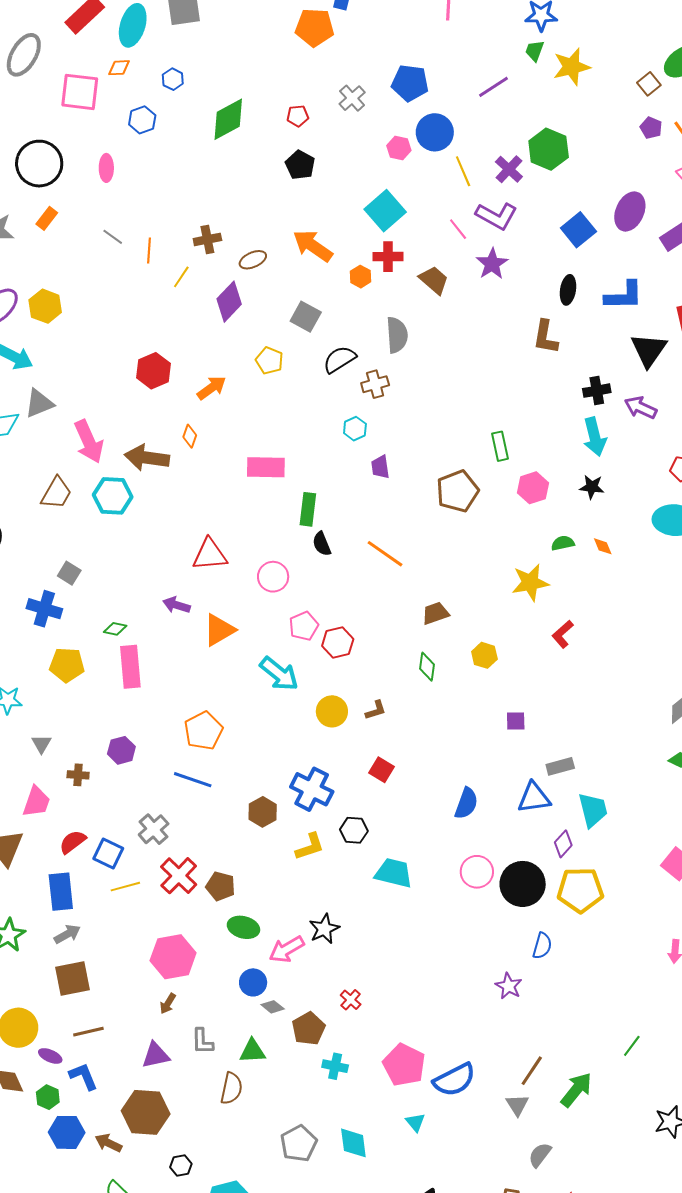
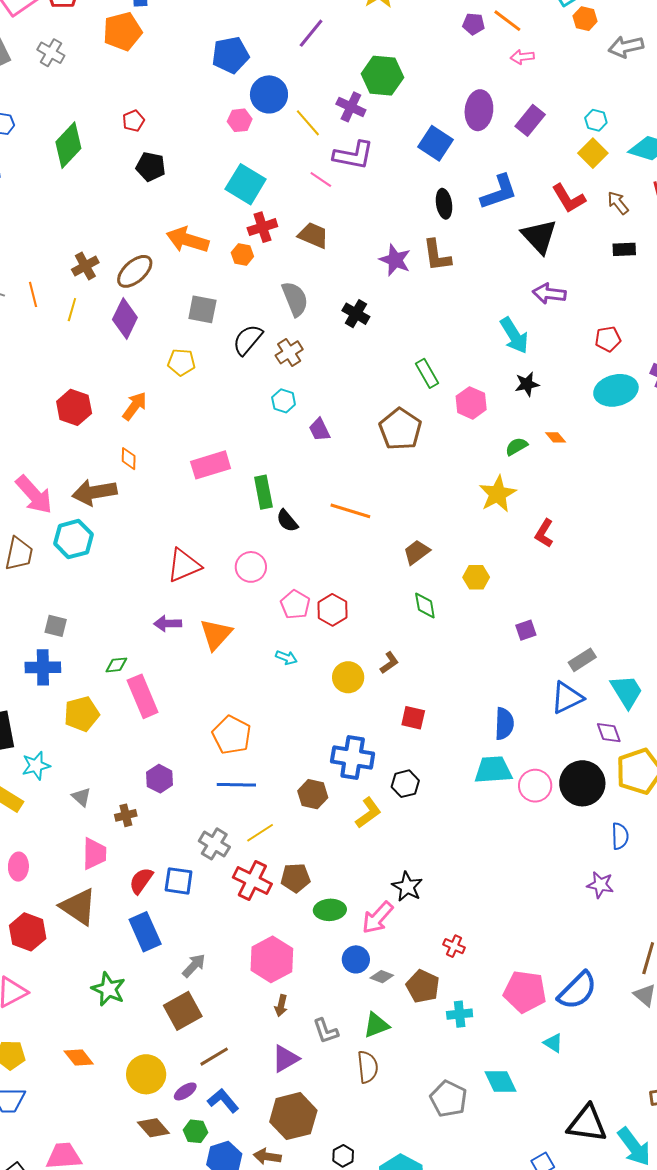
gray cross: (352, 98) -> (51, 53), moved
brown ellipse: (253, 260) -> (135, 271), size x1.4
purple star: (492, 264) -> (395, 260), moved
black cross: (597, 391) -> (356, 314), moved, turned -32
cyan arrow: (279, 674) -> (286, 658), size x0.5
purple diamond: (563, 844) -> (609, 733), turned -44
cyan trapezoid: (394, 873) -> (493, 770), moved
yellow line: (125, 887) -> (260, 833), moved
gray arrow: (67, 934) -> (194, 966), moved
purple ellipse: (50, 1056) -> (185, 1091), turned -40

